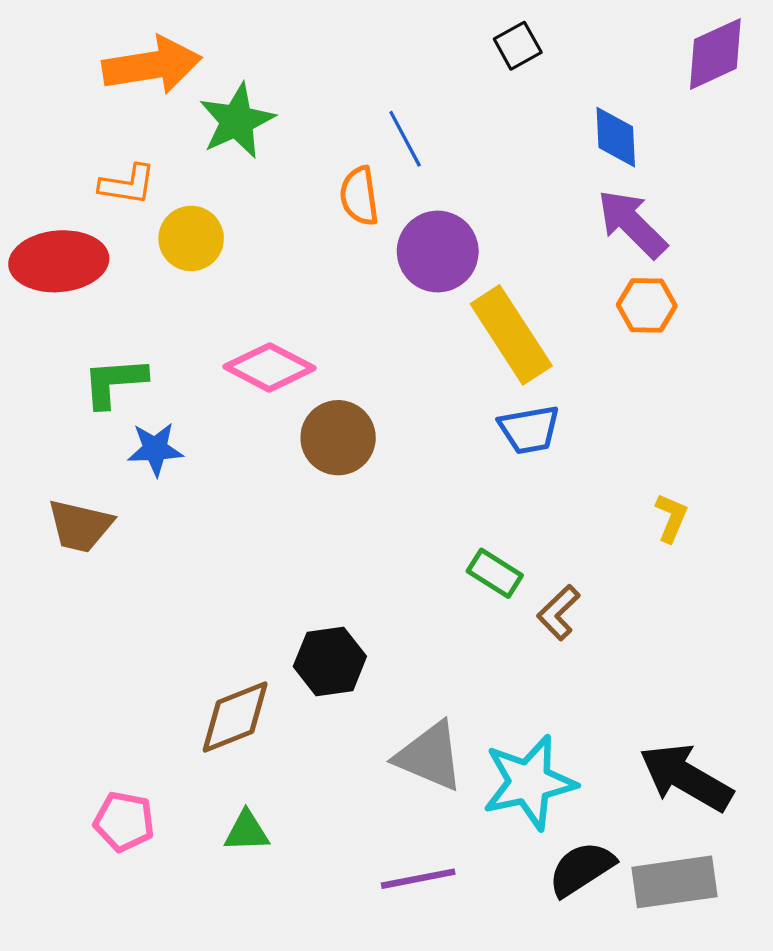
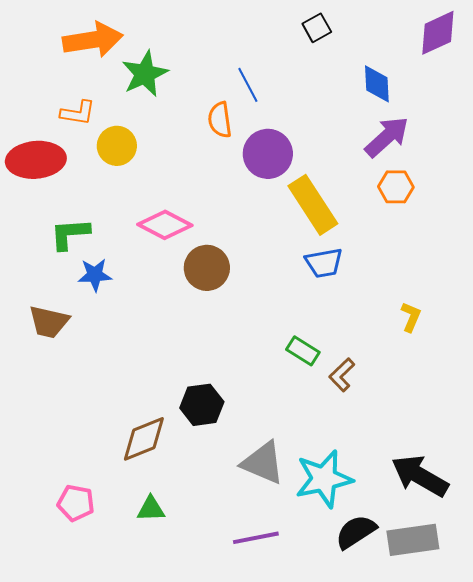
purple arrow: (632, 224) -> (387, 137), turned 93

